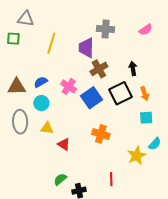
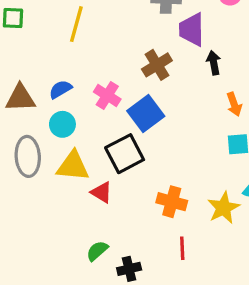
purple trapezoid: (86, 48) -> (192, 30), moved
black square: (121, 93) -> (125, 154), moved
yellow triangle: (47, 128) -> (73, 166), size x1.5
orange cross: (101, 134) -> (172, 202), moved

